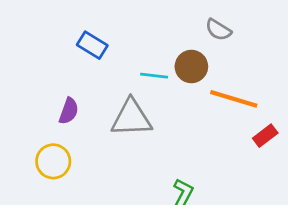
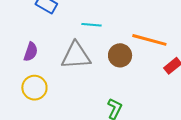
brown circle: (191, 67) -> (120, 55), moved
yellow circle: (53, 161) -> (34, 88), moved

